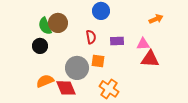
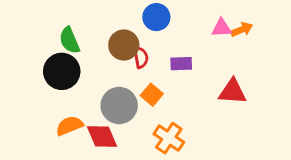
brown circle: (58, 23) -> (124, 45), moved
pink triangle: (143, 44) -> (222, 28), moved
black circle: (40, 46) -> (62, 71), size x1.5
orange square: (98, 61) -> (152, 95), turned 32

